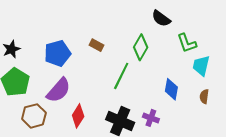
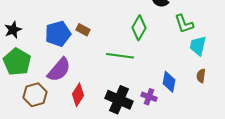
brown rectangle: (97, 45) -> (83, 30), moved
green line: (121, 76) -> (120, 56), turned 72
blue diamond: (171, 89) -> (169, 82), moved

